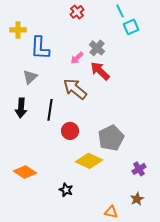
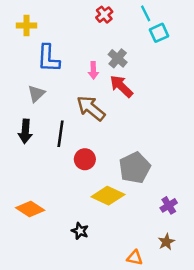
red cross: (77, 12) -> (104, 15), moved
yellow cross: (18, 30) -> (27, 26), moved
pink arrow: (77, 58) -> (93, 70), turned -48

